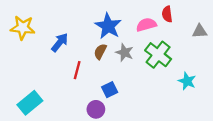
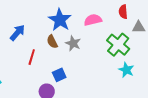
red semicircle: (167, 14) -> (123, 12), moved
brown semicircle: (100, 52) -> (52, 42), turned -56
green cross: (158, 55) -> (118, 45), moved

